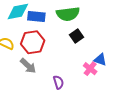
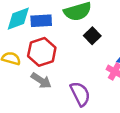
purple semicircle: (58, 82) -> (80, 94), size x1.5

